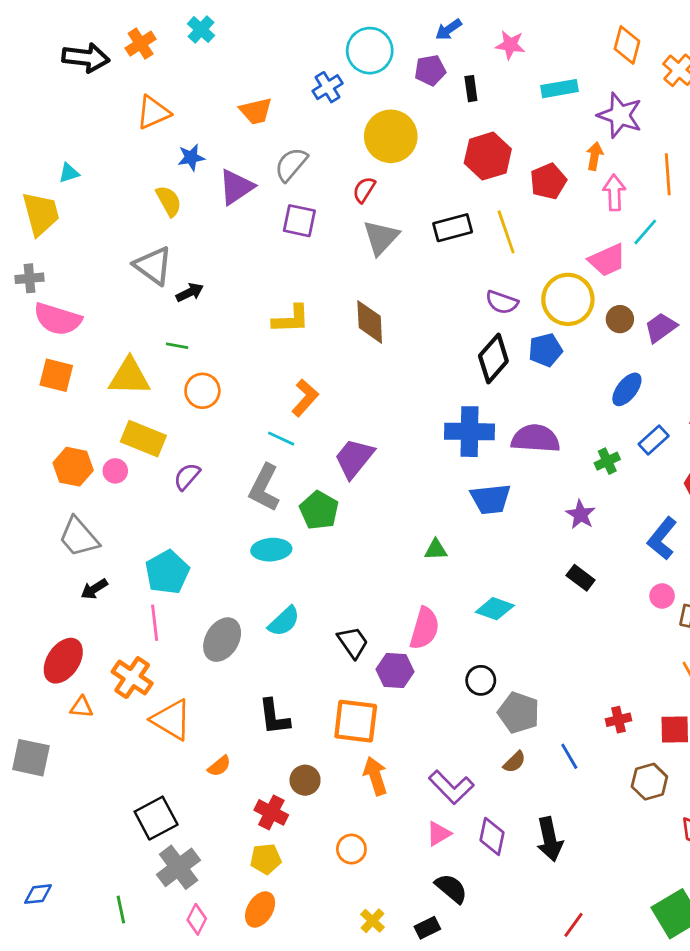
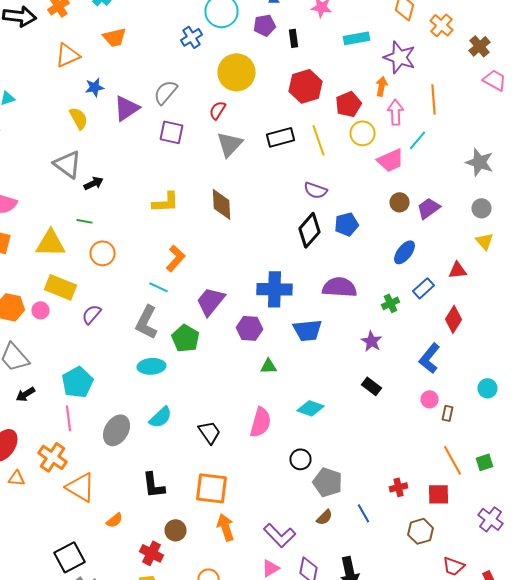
orange trapezoid: (256, 111) -> (114, 37), moved
yellow circle: (568, 299) -> (362, 133), moved, size x0.7
blue cross: (470, 432) -> (274, 289), moved
purple hexagon: (395, 671) -> (250, 328), moved

